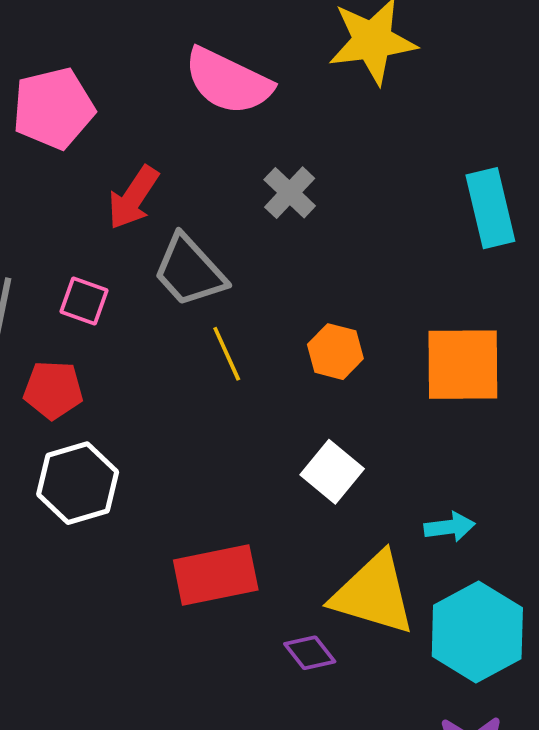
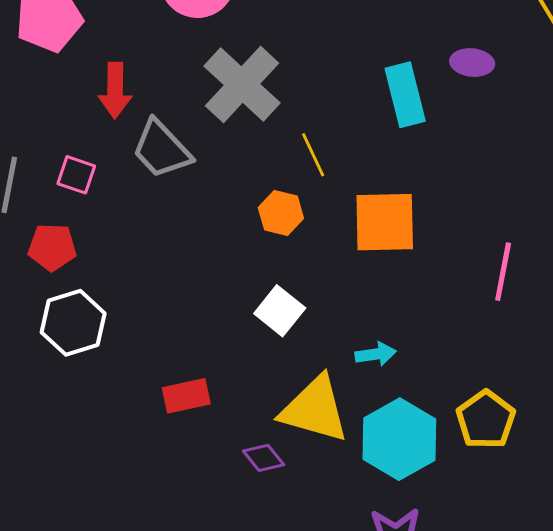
gray cross: (290, 193) -> (242, 85), size x1.8
red arrow: (133, 198) -> (115, 90), turned -32
yellow line: (227, 354) -> (313, 155), moved
red rectangle: (216, 575) -> (186, 396), size x0.7

